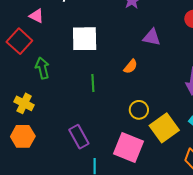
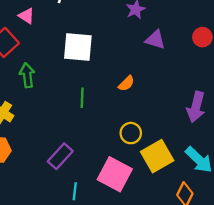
purple triangle: (152, 37) -> (155, 40), moved
purple rectangle: (79, 137) -> (60, 156), turned 65

